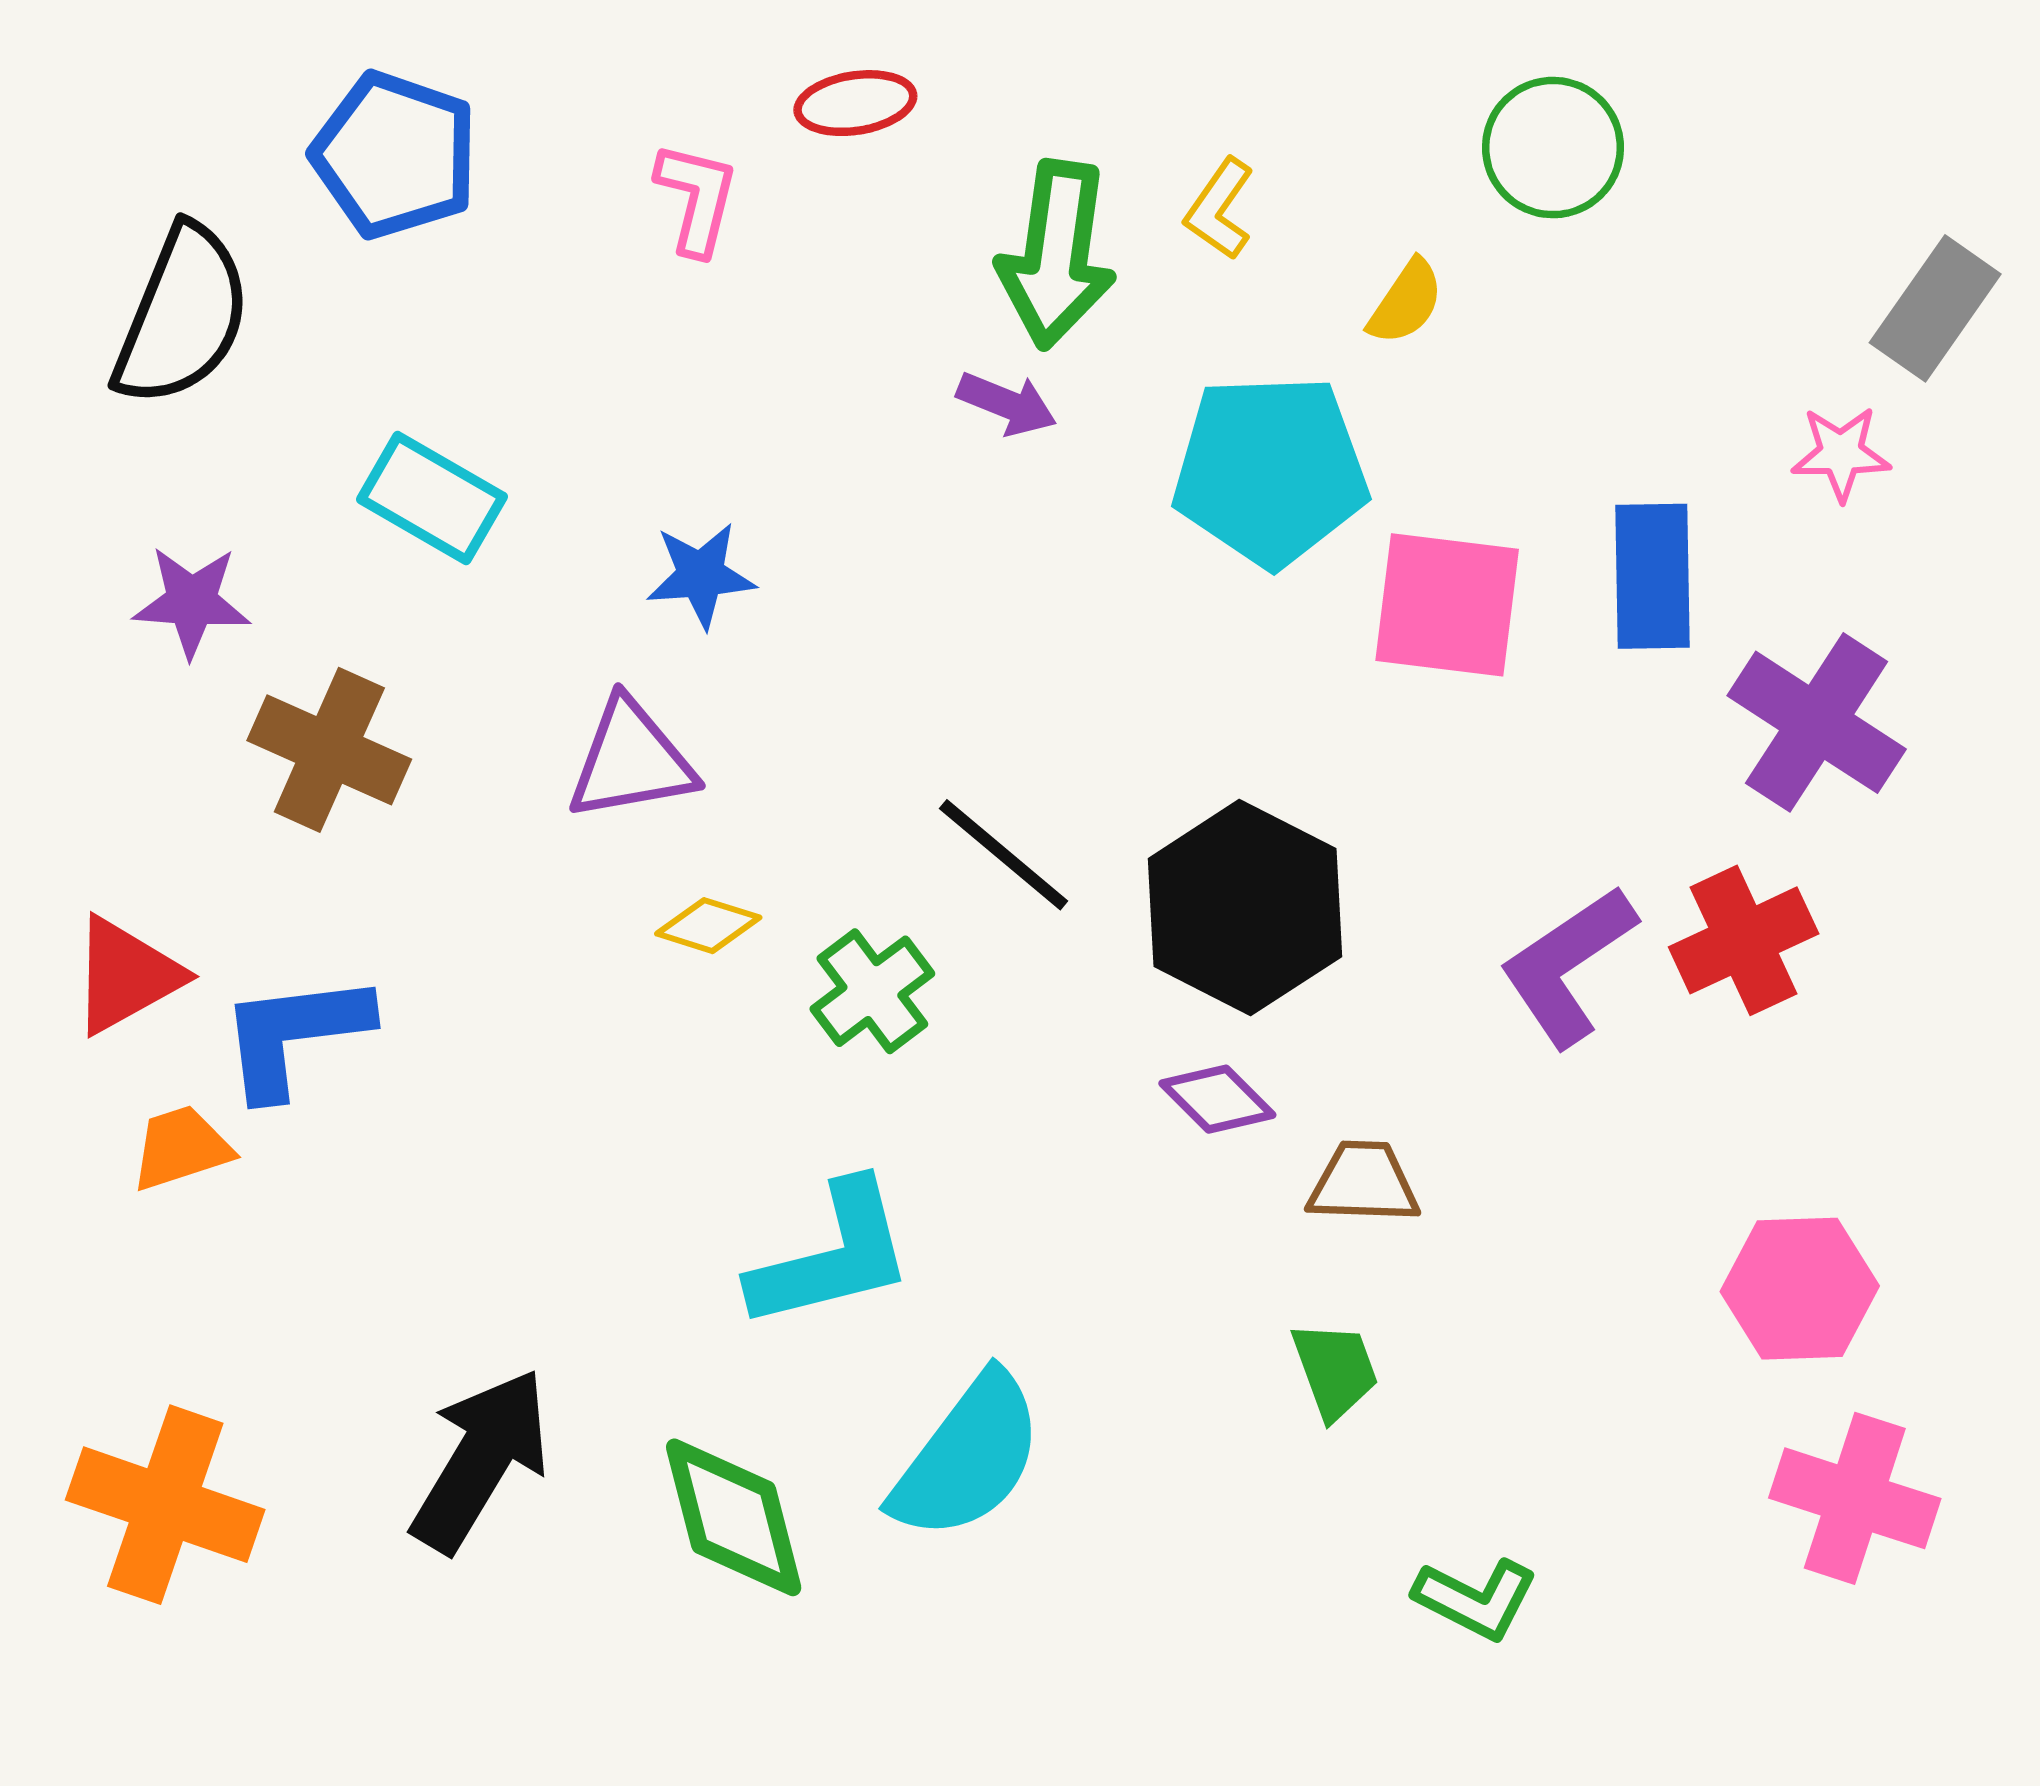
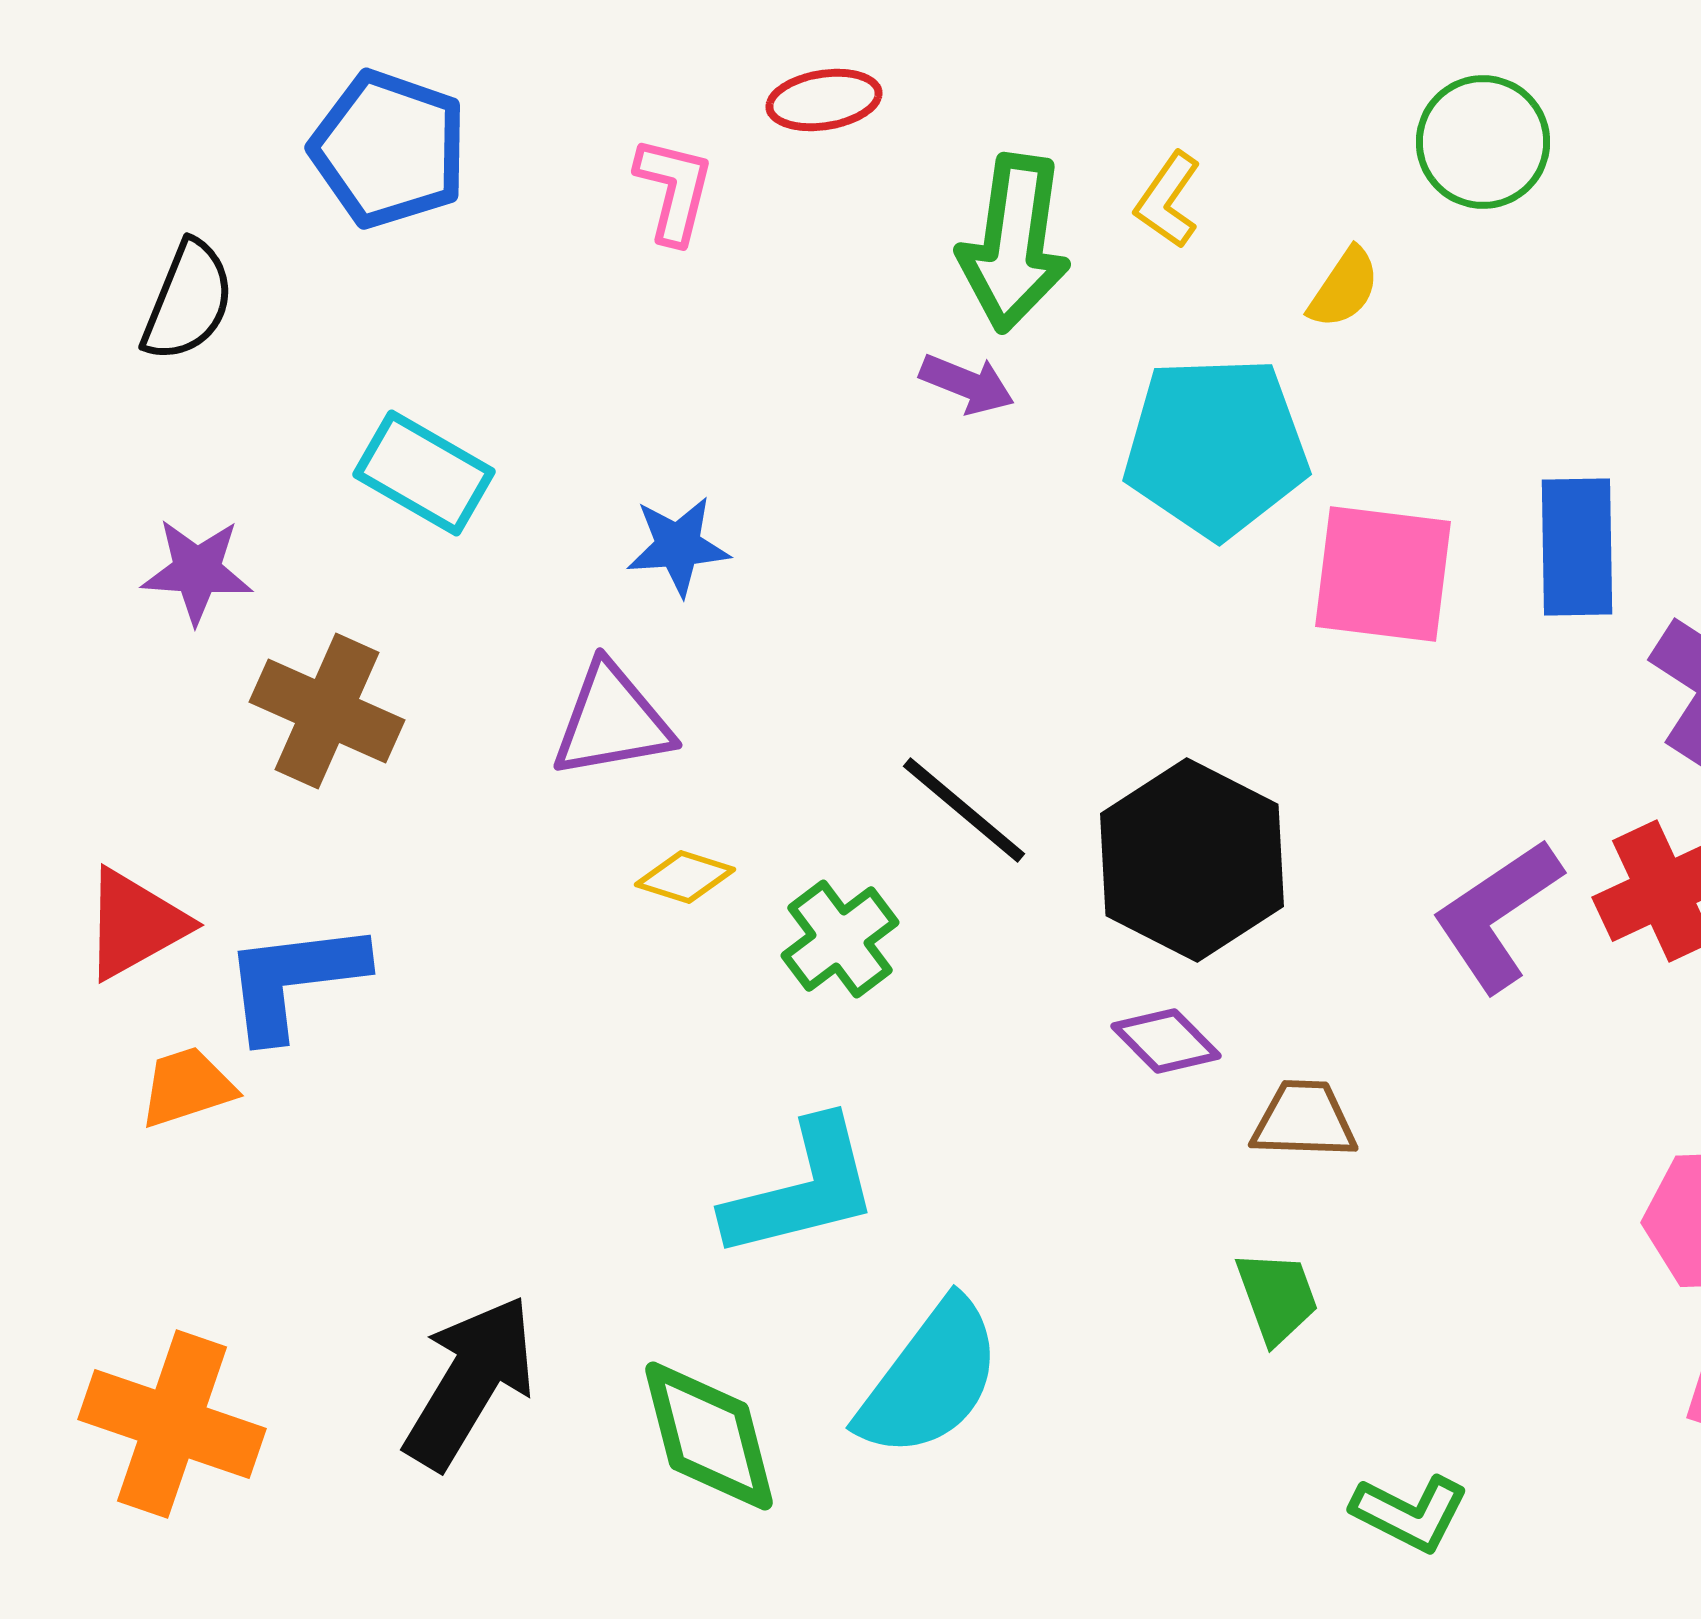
black semicircle: (182, 316) -> (188, 301), size x0.7

